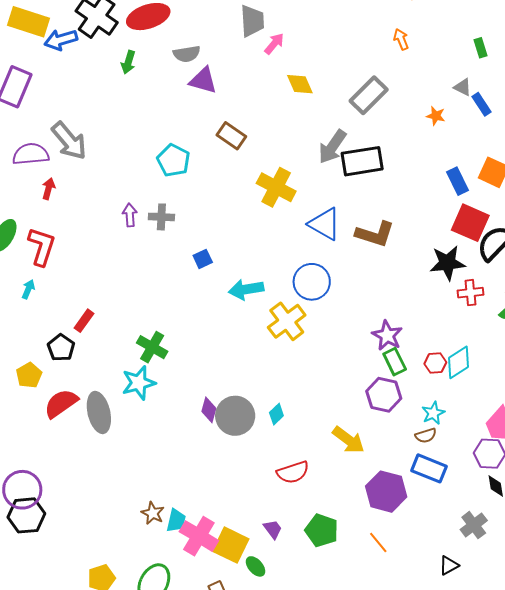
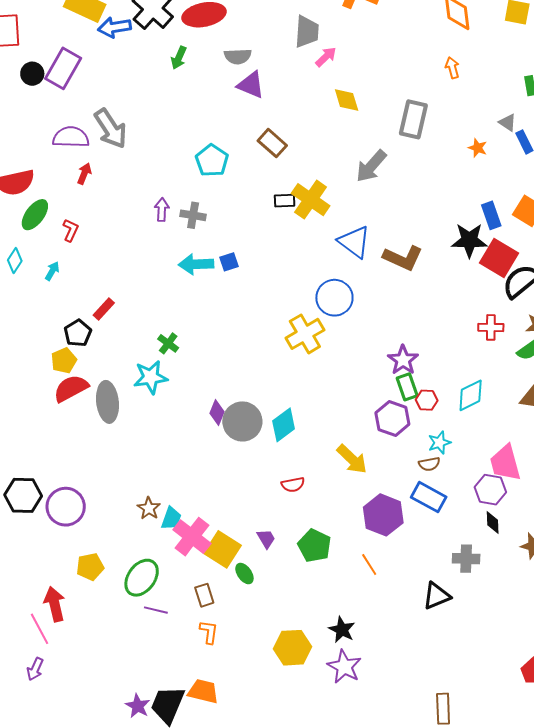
gray rectangle: (369, 95) -> (413, 119), turned -39
black rectangle: (362, 161) -> (285, 201), moved, size x0.5
red L-shape: (42, 247) -> (71, 230), size x0.6
black star: (447, 263) -> (469, 240), moved
cyan arrow: (246, 289) -> (196, 264), moved
green cross: (152, 347) -> (168, 343), size x0.7
red hexagon: (435, 363) -> (427, 400), moved
yellow pentagon: (29, 375) -> (64, 361), moved
cyan diamond: (276, 414) -> (284, 425), size x1.6
red semicircle: (293, 472) -> (293, 485), size x0.7
purple circle: (22, 490) -> (66, 507), moved
gray cross: (474, 525) -> (466, 559), turned 32
black triangle: (449, 566) -> (437, 596), size x1.4

